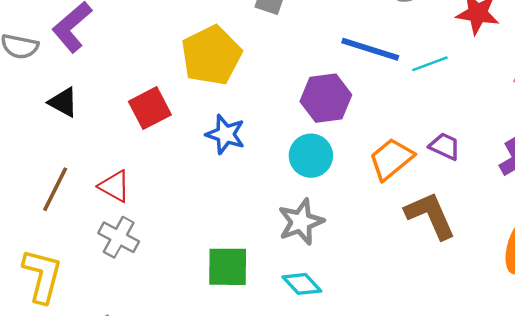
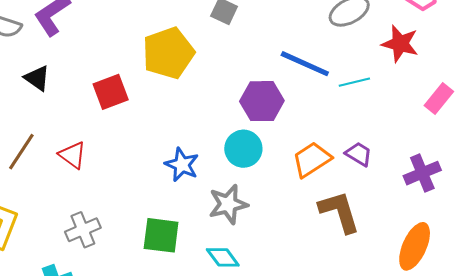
blue star: (225, 134) -> (182, 165), moved
gray cross: (119, 237) -> (83, 230), moved, turned 32

